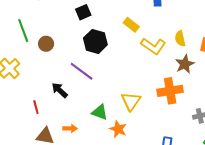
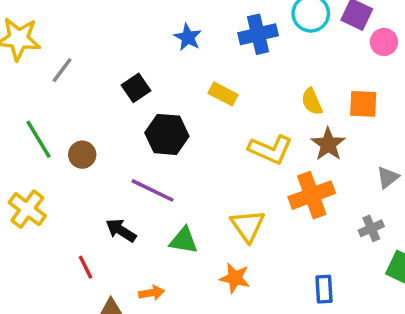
yellow L-shape: (153, 46) -> (270, 150), moved
green triangle: (100, 112) -> (184, 240), moved

